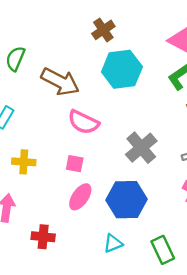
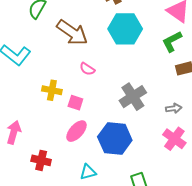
pink semicircle: (83, 122) -> (87, 69), size x0.6
yellow cross: (24, 162) -> (52, 90), moved
cyan triangle: (113, 243) -> (88, 172), moved

